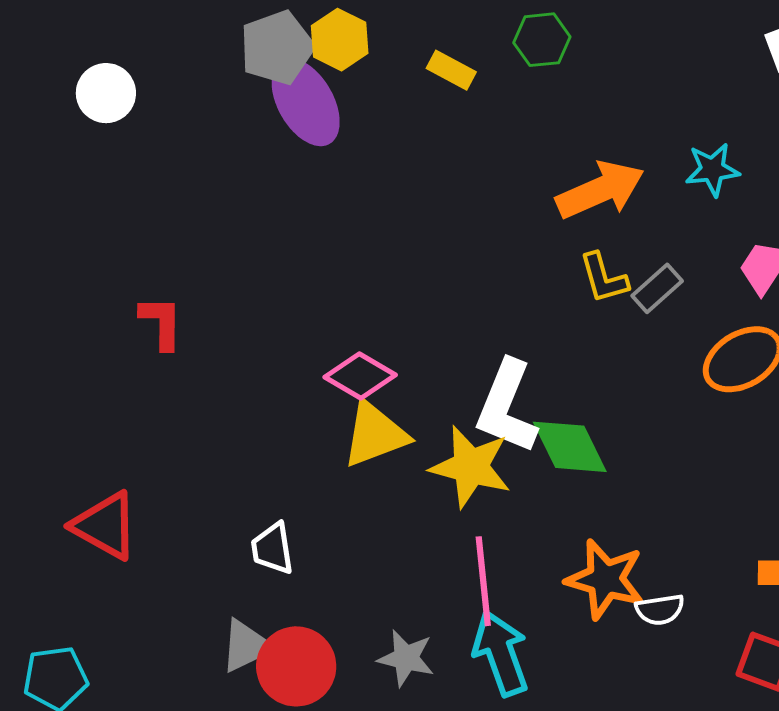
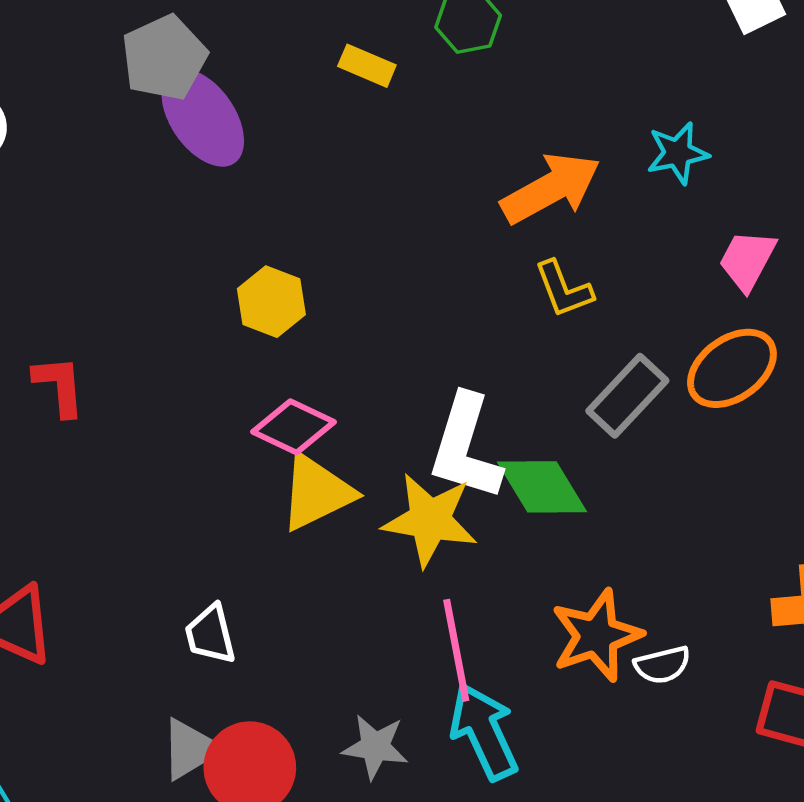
yellow hexagon: (340, 40) -> (271, 302), moved
gray rectangle: (657, 288) -> (627, 396), moved, size x1.4
orange star: (605, 579) -> (596, 636), turned -30

